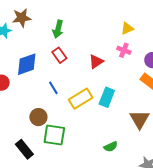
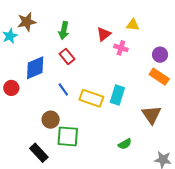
yellow triangle: (127, 28) -> (133, 25), turned 32
pink cross: (124, 50) -> (121, 48), moved
red triangle: (96, 62) -> (104, 34), moved
yellow rectangle: (81, 99) -> (91, 98), turned 55

